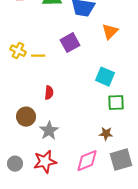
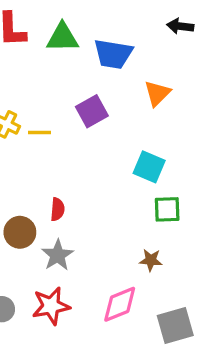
red semicircle: (49, 93) -> (58, 209), moved
gray square: (121, 160) -> (175, 326), moved

